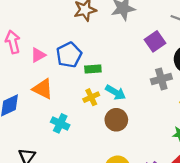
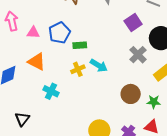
pink triangle: (38, 55) -> (33, 33), turned 32
gray cross: (161, 79) -> (138, 55), turned -30
brown circle: (116, 120) -> (131, 94), moved

